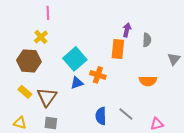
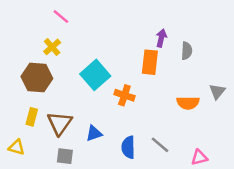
pink line: (48, 13) -> (61, 17), turned -48
gray triangle: (174, 59) -> (217, 91), moved
blue triangle: (77, 83) -> (94, 133), moved
yellow rectangle: (25, 92) -> (32, 117), turned 64
yellow triangle: (20, 123) -> (17, 147), moved

